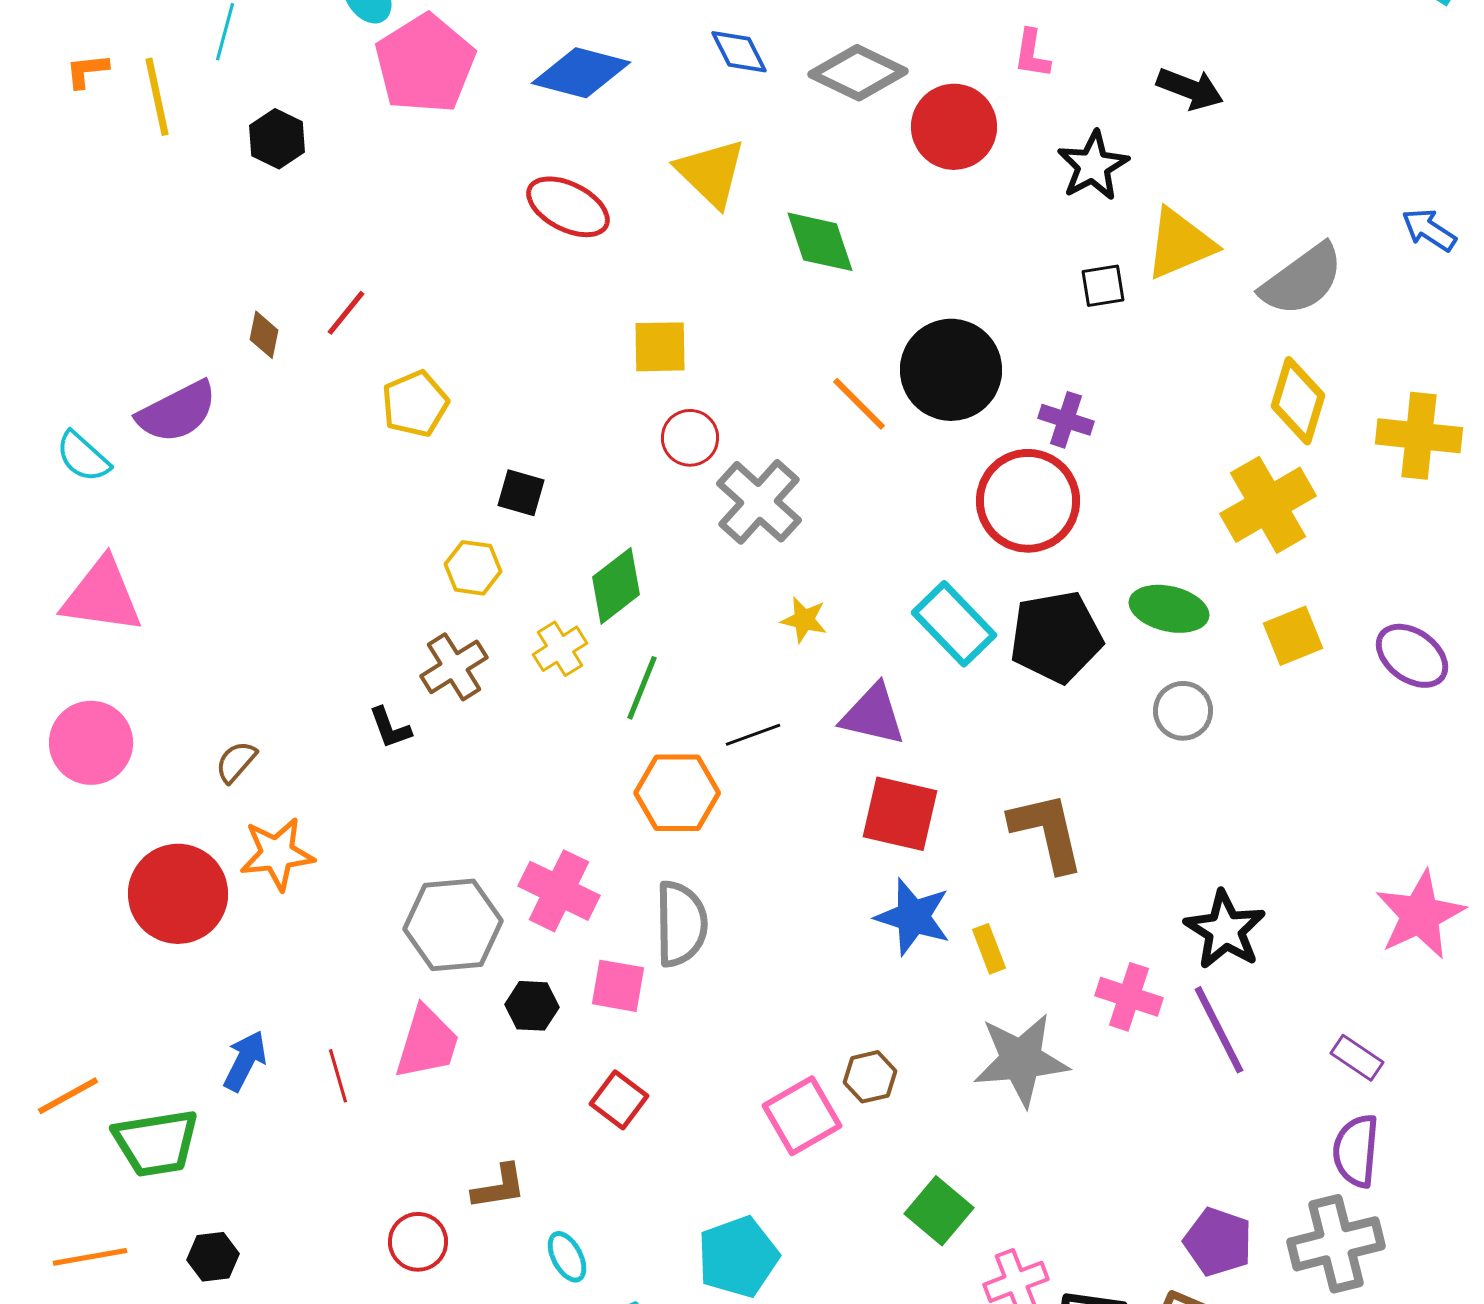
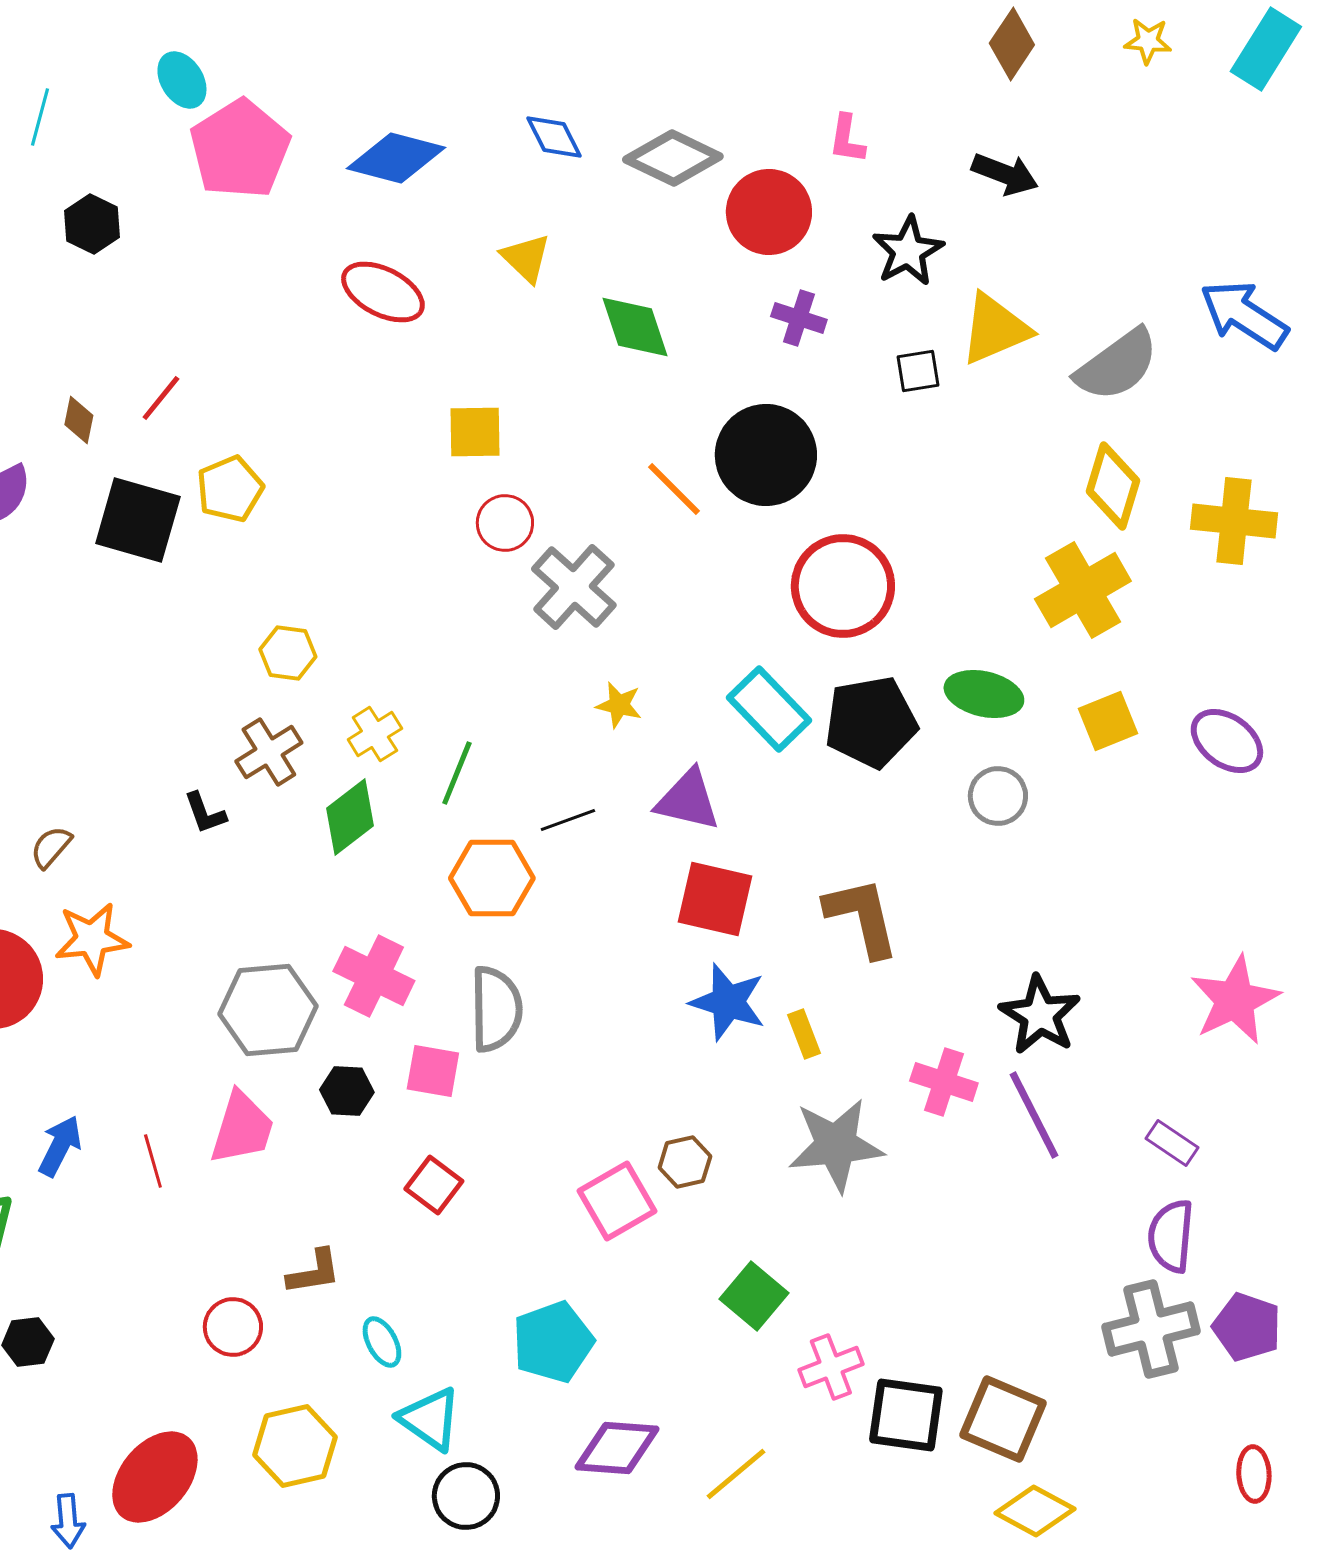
yellow triangle: (711, 173) -> (526, 258), size x0.7
blue arrow: (1429, 230) -> (1244, 315), size x1.6
purple cross: (1066, 420) -> (799, 318), moved
black square: (521, 493) -> (138, 520), moved, size x1.8
green diamond: (616, 586) -> (350, 817), moved
purple pentagon: (1218, 1242) -> (1247, 1327), moved

